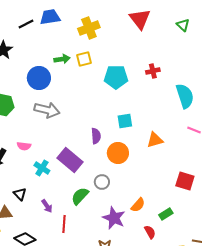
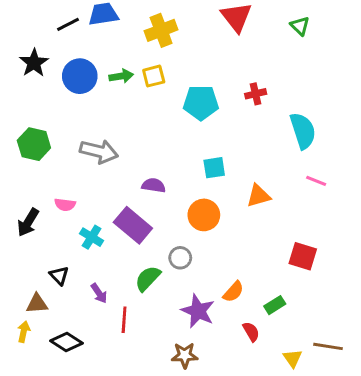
blue circle: (39, 78) -> (80, 76), moved
purple semicircle: (96, 136) -> (154, 185), moved, turned -77

